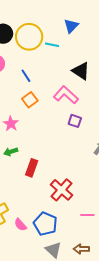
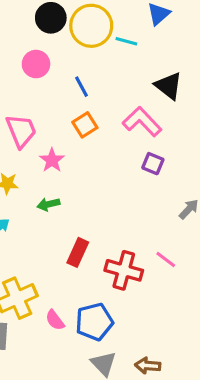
red rectangle: (32, 168) -> (78, 252), moved
red cross: (62, 190) -> (124, 270), turned -30
pink line: (87, 215) -> (166, 259), moved, turned 32
blue pentagon: (45, 224) -> (94, 322), turned 30

